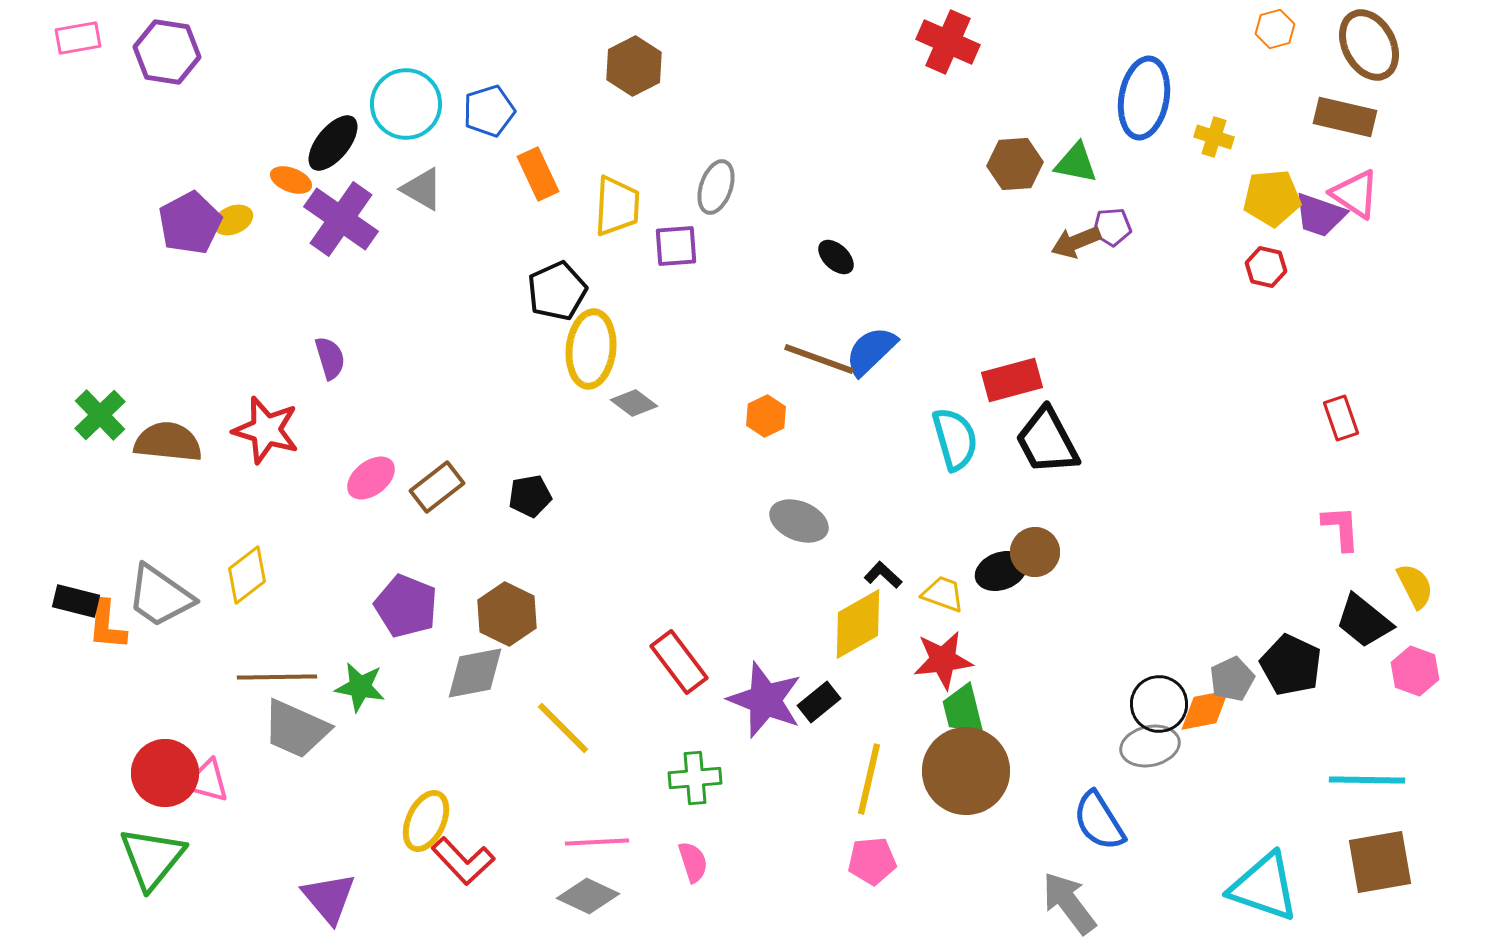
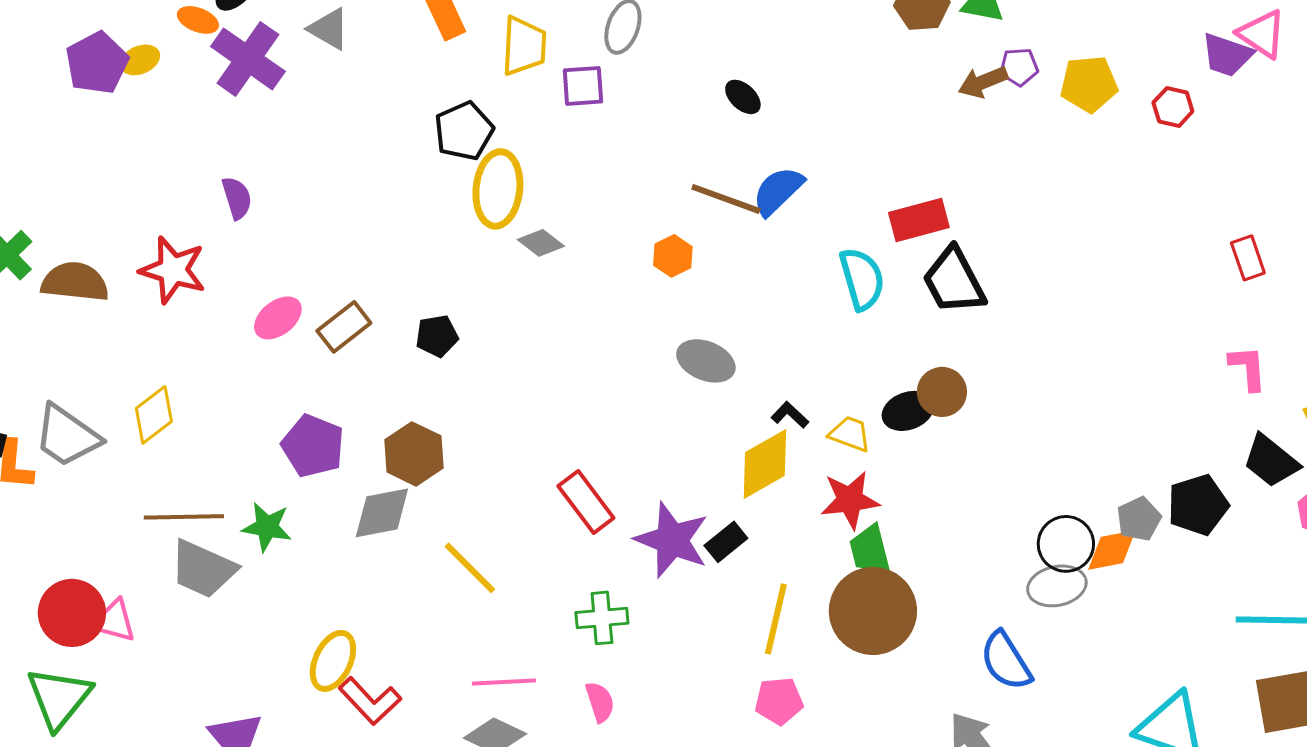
yellow pentagon: (1272, 198) -> (1089, 84), moved
black pentagon: (1291, 665) -> (1198, 505), turned 30

